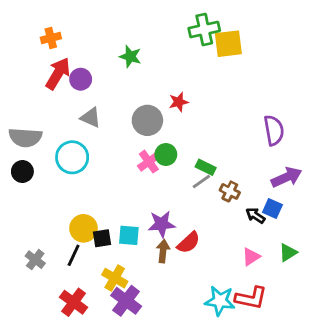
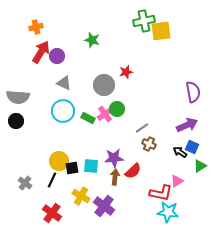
cyan circle: (72, 157) -> (63, 111), moved
green rectangle: (206, 167) -> (88, 118), moved
purple arrow: (287, 177) -> (187, 125), moved
brown cross: (230, 191) -> (149, 144), moved
green triangle: (288, 252) -> (200, 166), moved
red L-shape: (251, 298) -> (161, 193), moved
purple cross: (126, 301) -> (104, 206), moved
cyan star: (220, 301) -> (168, 212), moved

